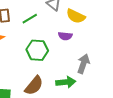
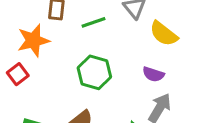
purple semicircle: (65, 36) -> (153, 74), moved

